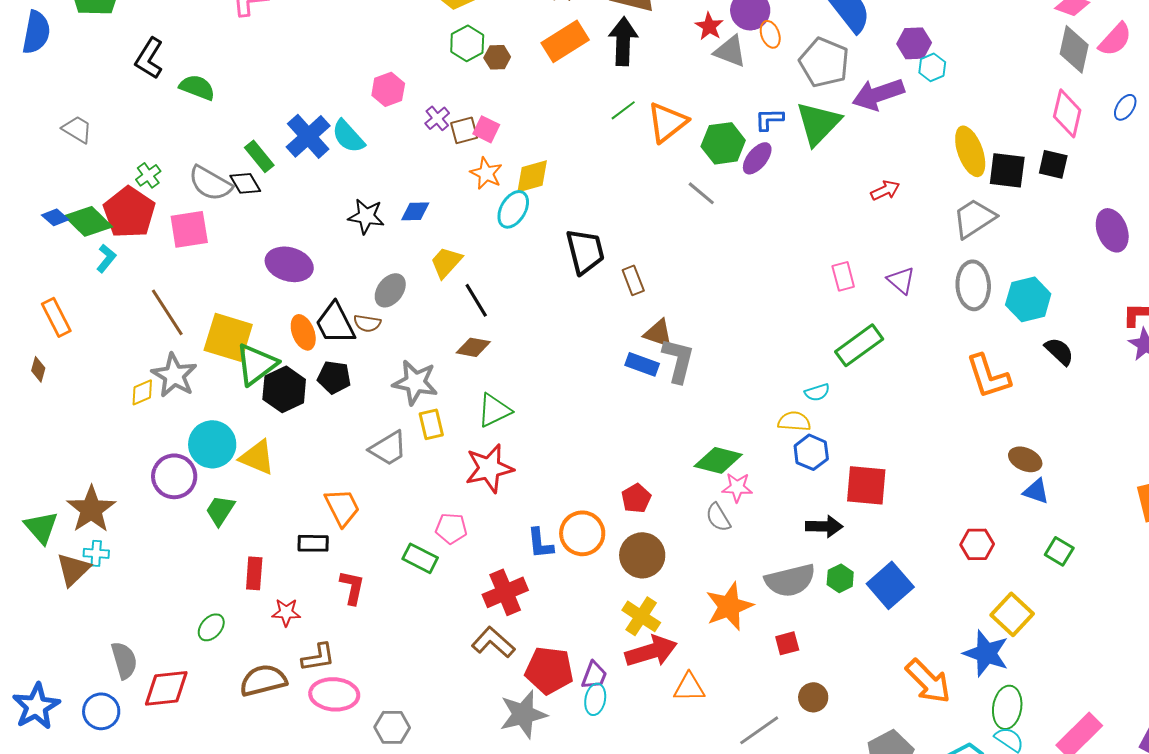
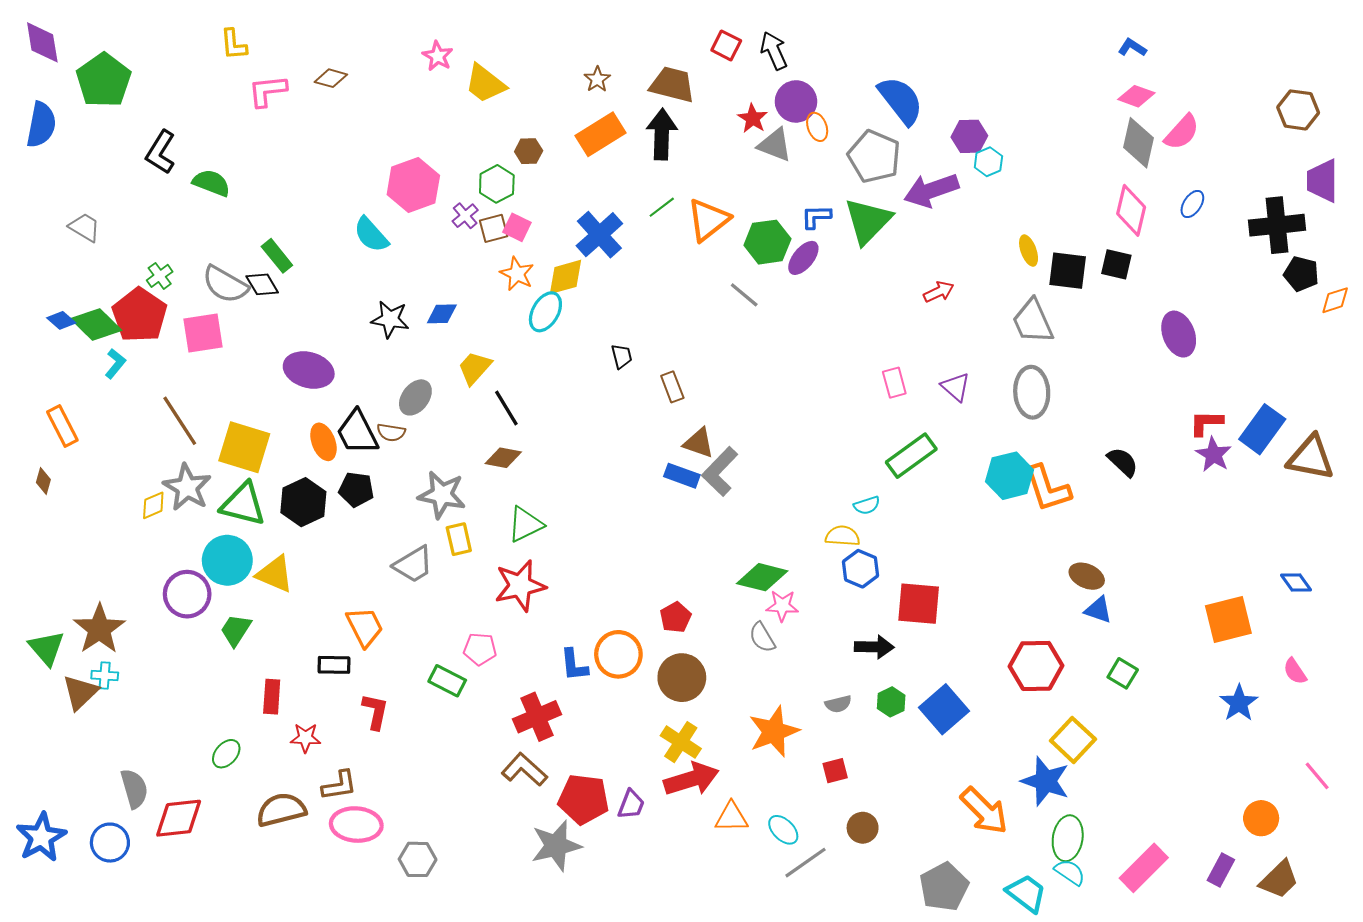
green hexagon: (467, 43) -> (497, 184), moved
pink hexagon: (388, 89) -> (413, 185), size x1.5
blue cross: (308, 136) -> (599, 235), moved
yellow ellipse: (970, 151) -> (1029, 251), size x0.6
gray trapezoid: (974, 218) -> (1033, 321), turned -81
black trapezoid: (585, 251) -> (622, 356), size x0.5
cyan hexagon: (1028, 299) -> (1010, 476), moved
gray L-shape: (678, 360) -> (720, 471), turned -150
green triangle: (256, 364) -> (243, 504), moved, turned 51
red hexagon: (977, 544) -> (1036, 666), size x1.5
gray semicircle: (790, 580) -> (838, 704), size x0.5
cyan ellipse: (595, 699) -> (783, 830), moved, turned -56

